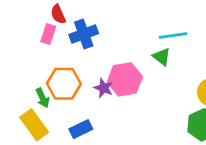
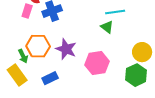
pink hexagon: (125, 79) -> (97, 63), moved
purple star: (104, 88) -> (66, 49), size x1.5

